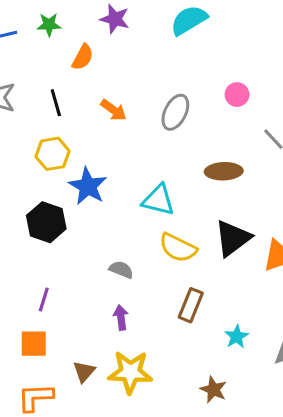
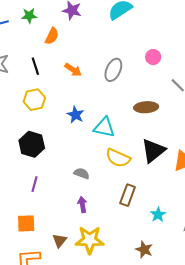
blue star: (88, 186) -> (75, 115), moved, size x0.7
purple line: (44, 300) -> (35, 184), moved

